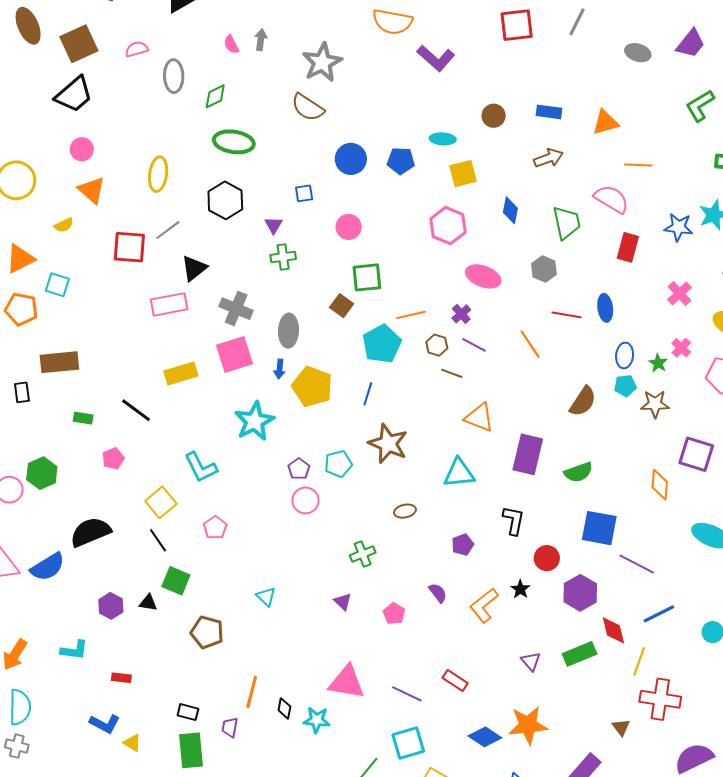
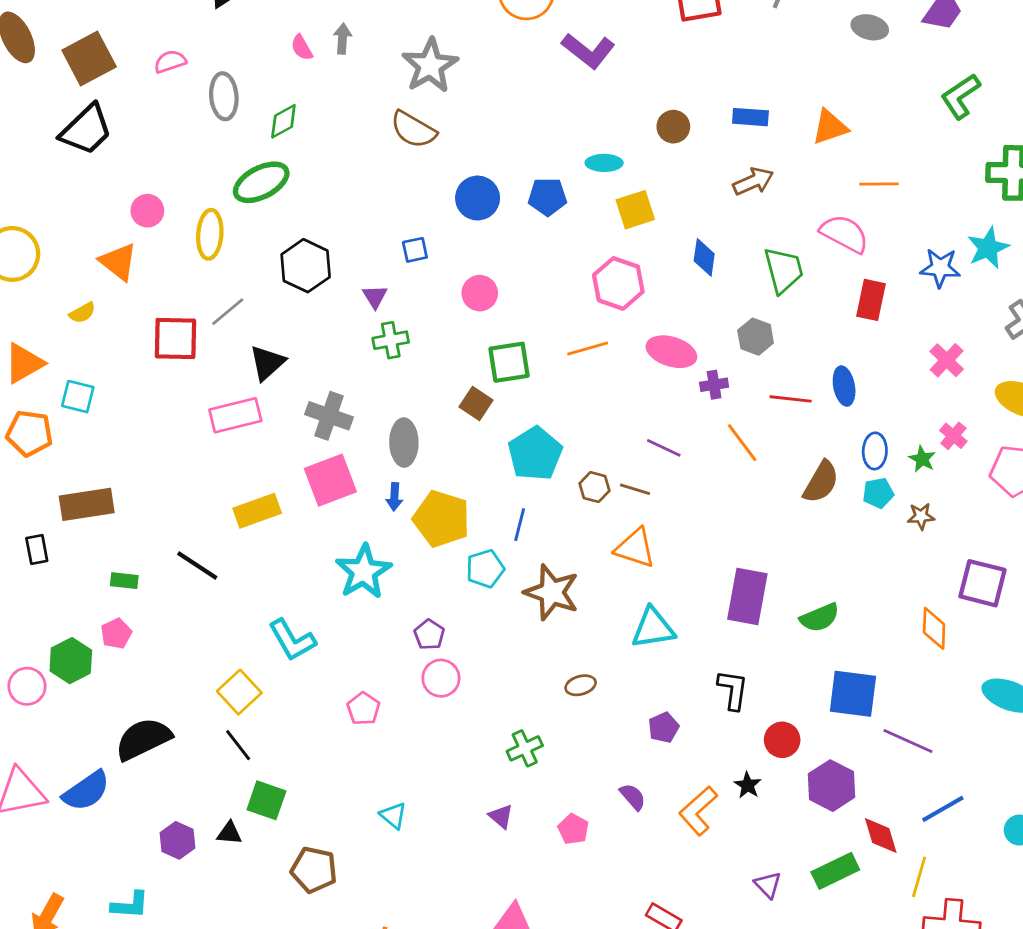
green ellipse: (234, 142) -> (261, 182), moved, turned -33
pink circle: (82, 149) -> (147, 211), moved
purple cross: (461, 314) -> (714, 385), moved, turned 36
orange line: (411, 315) -> (588, 349), moved
brown hexagon: (437, 345) -> (594, 487), moved
brown semicircle: (583, 401) -> (821, 482), moved
brown star: (655, 404) -> (921, 516), size x0.7
orange triangle: (479, 418) -> (635, 548), moved
pink pentagon: (113, 459) -> (116, 634), moved
cyan pentagon: (338, 464) -> (485, 569), moved
pink pentagon: (215, 528) -> (363, 709), moved

